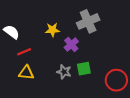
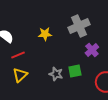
purple cross: (71, 44) -> (92, 50), moved
yellow triangle: (26, 73) -> (20, 75), turned -49

